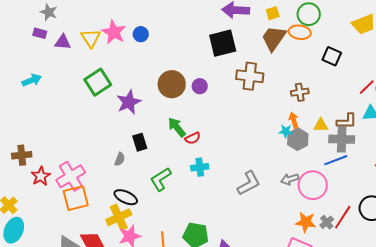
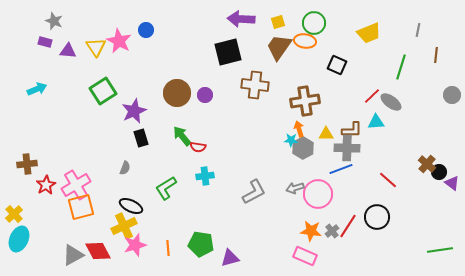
blue circle: (141, 34) -> (146, 30), moved
brown cross: (300, 92) -> (305, 101), size x1.6
red semicircle: (193, 138) -> (198, 147), turned 35
black rectangle: (140, 142) -> (141, 138), moved

